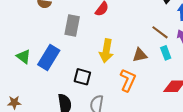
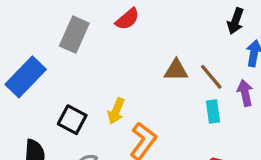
yellow arrow: (106, 51) -> (116, 111), moved, size x0.7
brown triangle: (140, 55) -> (176, 70), moved

